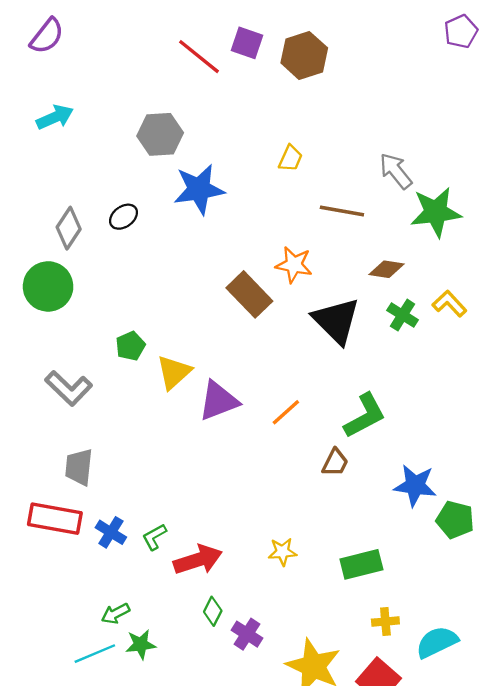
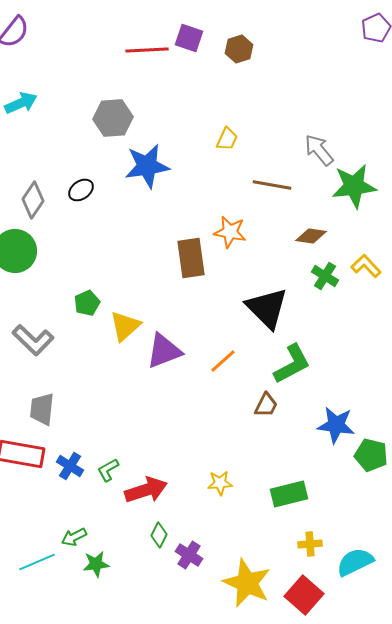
brown hexagon: (304, 55) -> (239, 49), size x0.7
red line: (199, 57) -> (147, 50), turned -42
brown rectangle: (249, 294) -> (191, 258), turned 36
black triangle: (336, 321) -> (267, 308), moved
cyan line: (95, 654) -> (37, 562), moved

